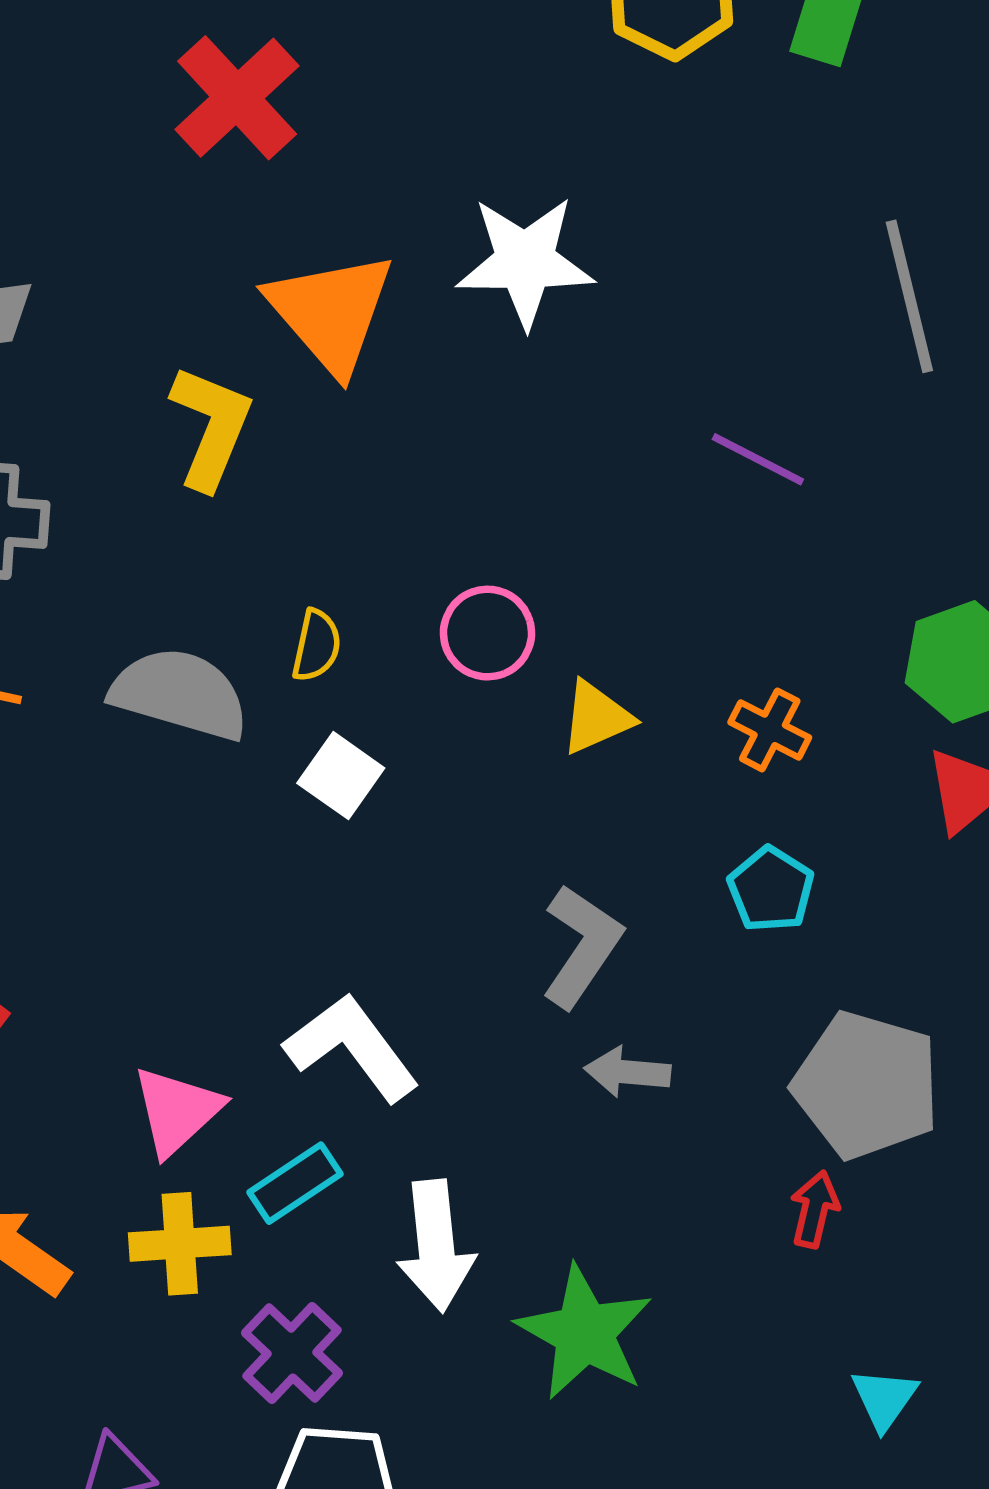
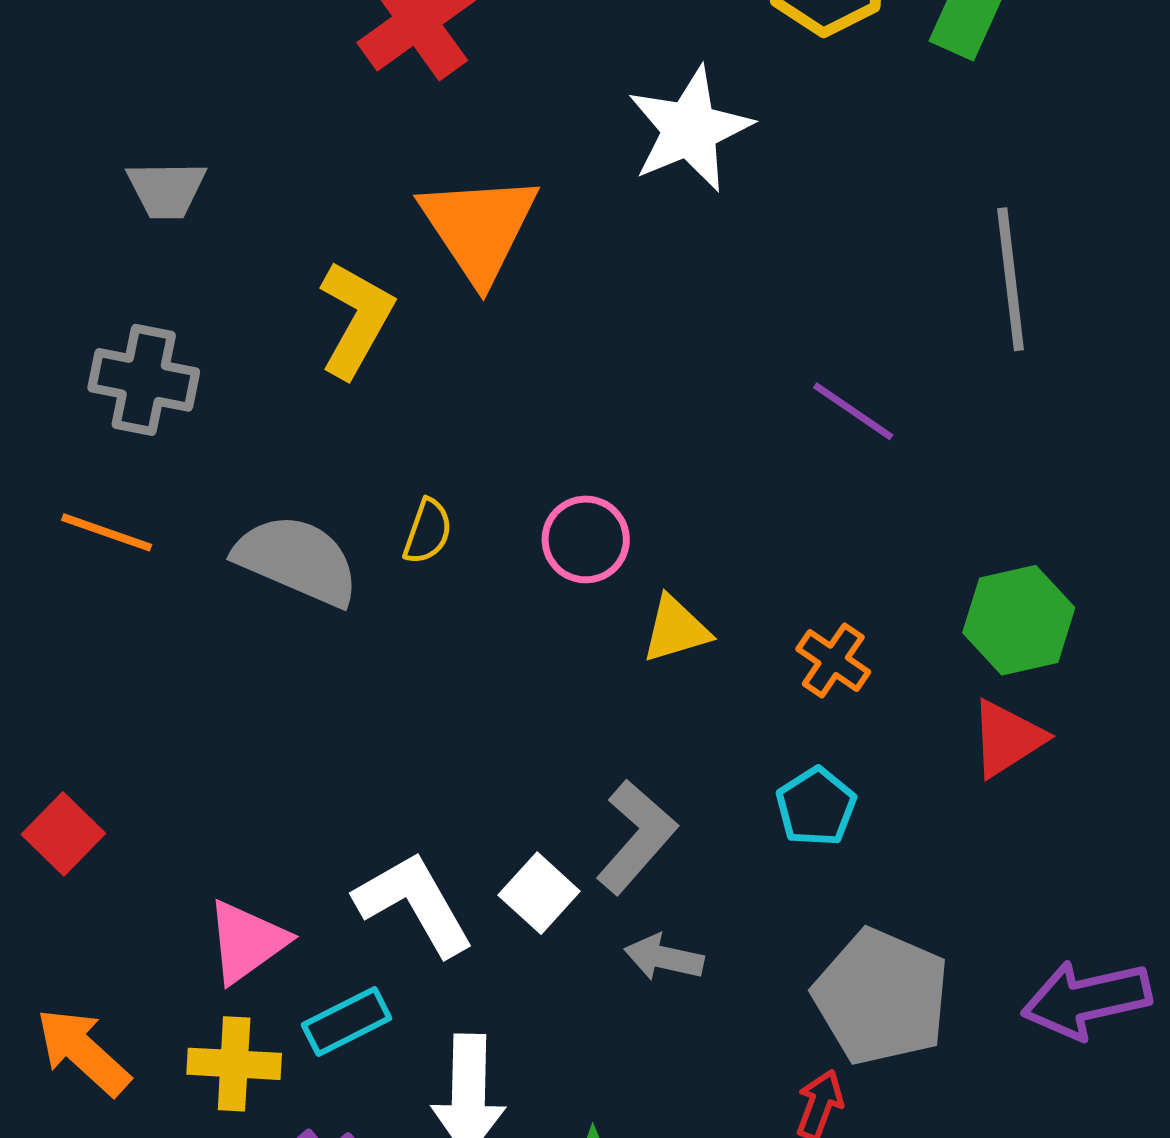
white star: (525, 262) -> (690, 129), moved, turned -30
white square: (341, 776) -> (539, 893), moved

